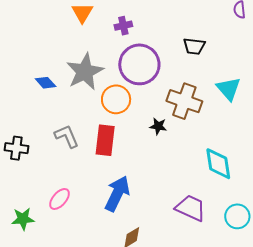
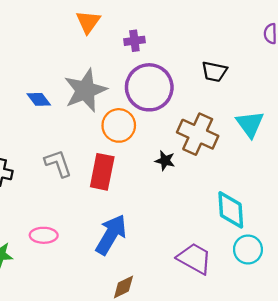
pink ellipse: (59, 199) -> (44, 235), turned 45
cyan circle: (237, 216) -> (248, 249), moved

